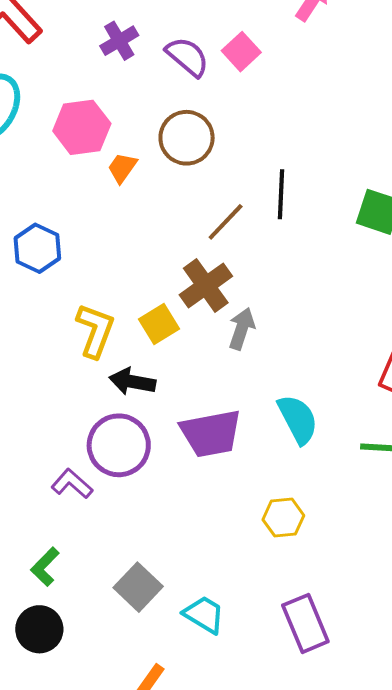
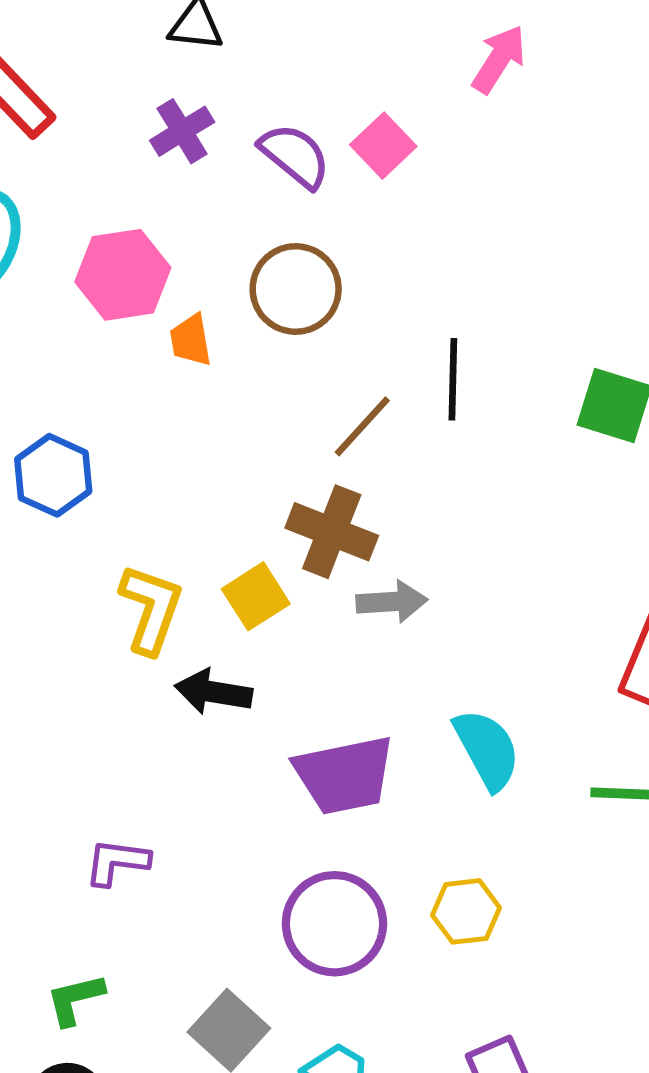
orange trapezoid: (122, 168) -> (191, 340), turned -44
brown cross: (206, 286) -> (332, 532), turned -32
gray arrow: (242, 329) -> (392, 602), turned 69
purple circle: (119, 445) -> (334, 924), moved
purple L-shape: (72, 484) -> (117, 862), turned -33
green L-shape: (45, 567) -> (75, 999), turned 33

